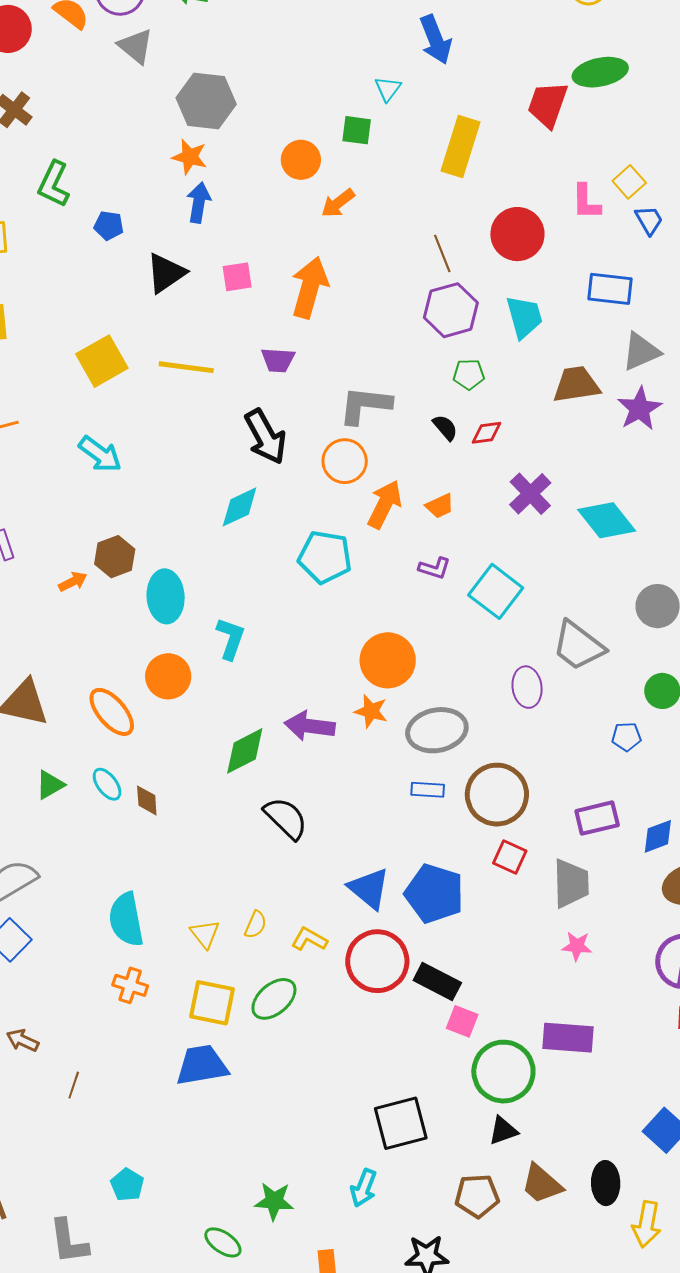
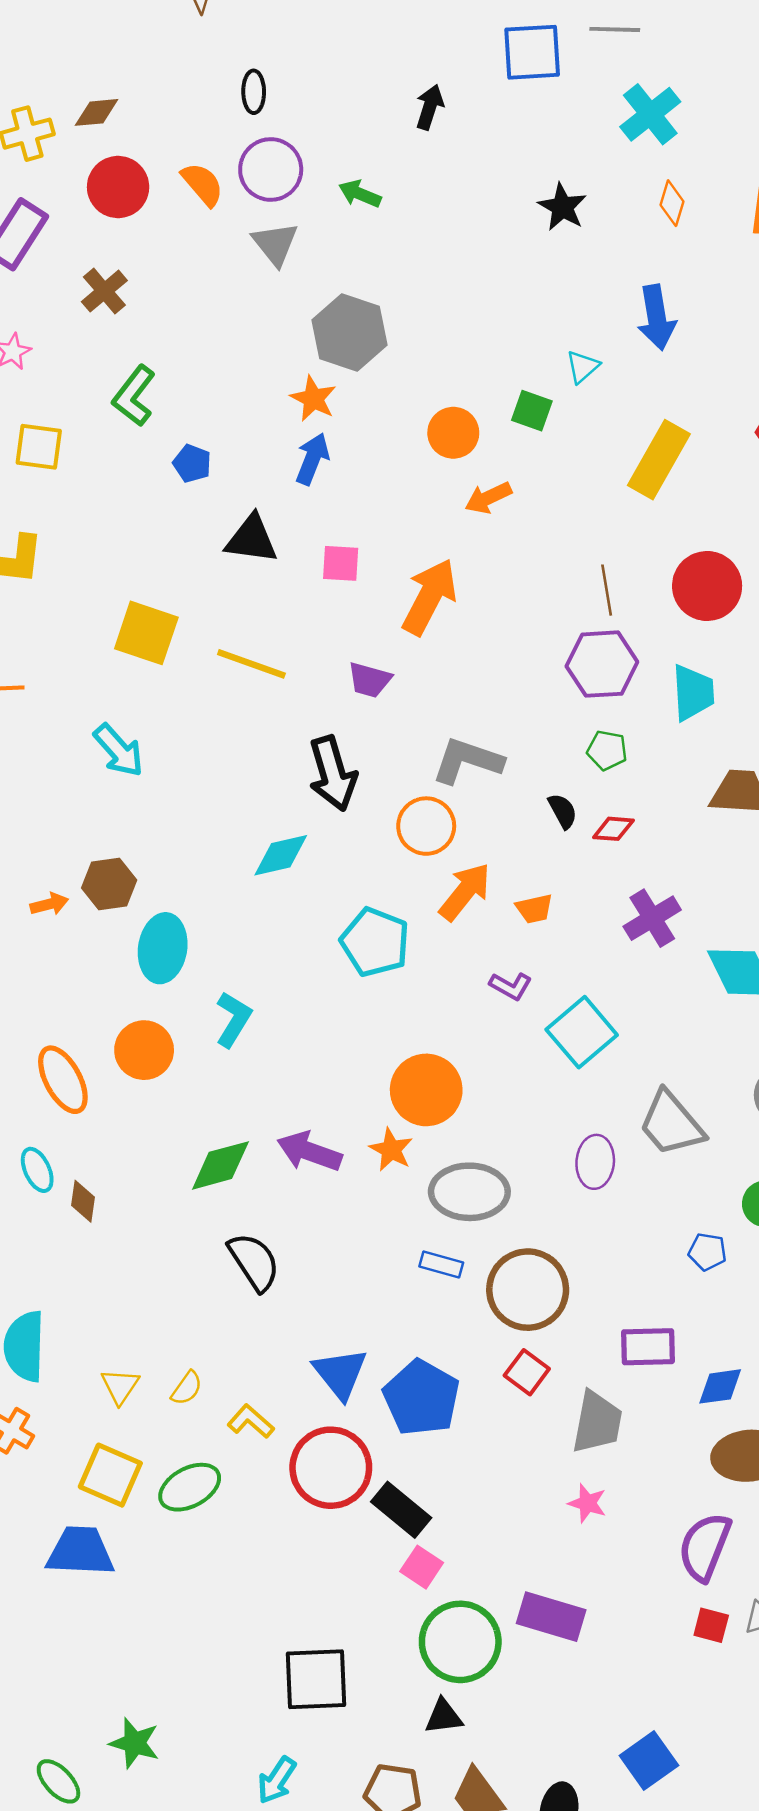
black triangle: (166, 273) -> (252, 539), turned 30
yellow square: (102, 361) -> (146, 633), turned 36
cyan arrow: (364, 1188) -> (277, 1780), moved

